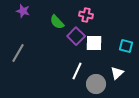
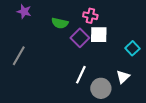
green semicircle: (57, 22) -> (60, 23), turned -35
white square: (94, 43) -> (99, 35), moved
cyan square: (126, 46) -> (132, 48), turned 32

